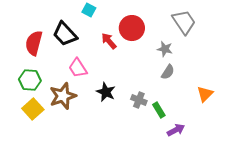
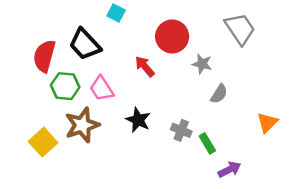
red arrow: (109, 41) -> (145, 66), moved
gray star: (165, 49) -> (202, 64), moved
green hexagon: (30, 80) -> (65, 86), moved

